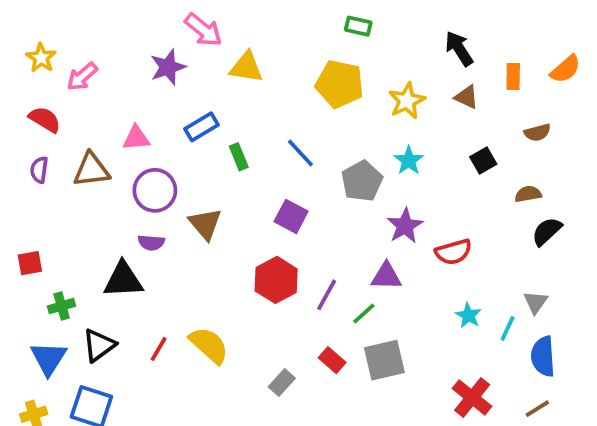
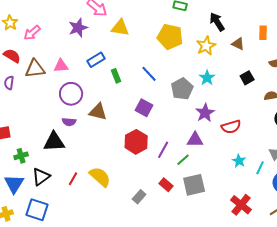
black arrow: (459, 49) -> (217, 22), moved
brown triangle: (91, 170) -> (35, 69), moved
brown triangle: (205, 224) -> (98, 112), turned -36

